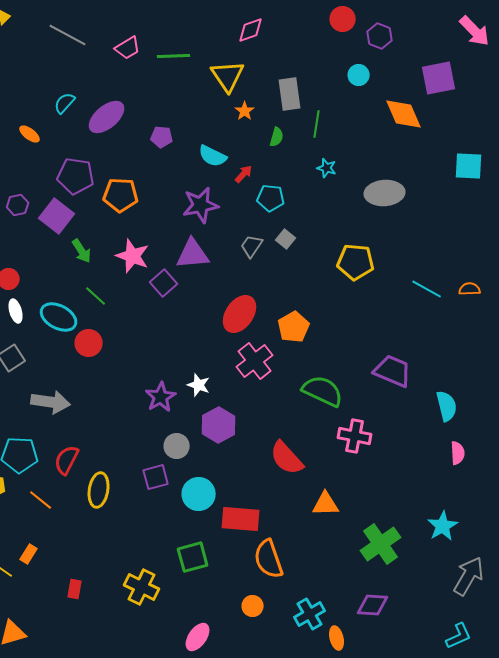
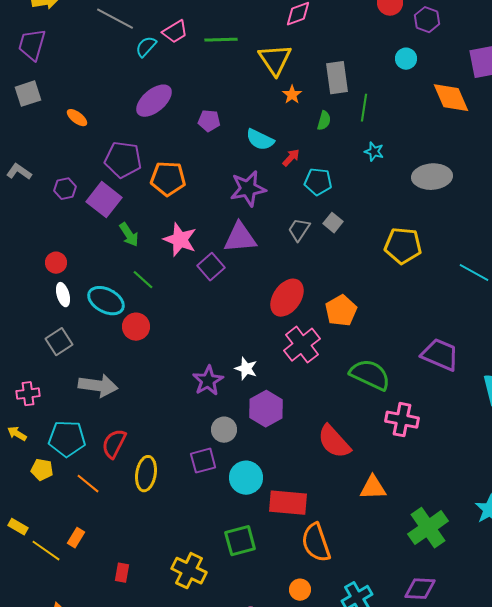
cyan semicircle: (65, 103) -> (146, 47), moved

